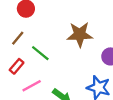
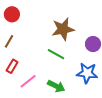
green line: (40, 53) -> (56, 54), moved

